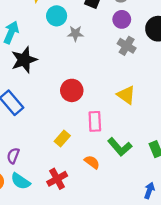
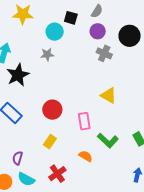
cyan circle: (57, 16) -> (55, 32), moved
gray star: (75, 33) -> (47, 54), moved
red circle: (72, 90) -> (52, 110), moved
yellow rectangle: (62, 138) -> (50, 142), moved

